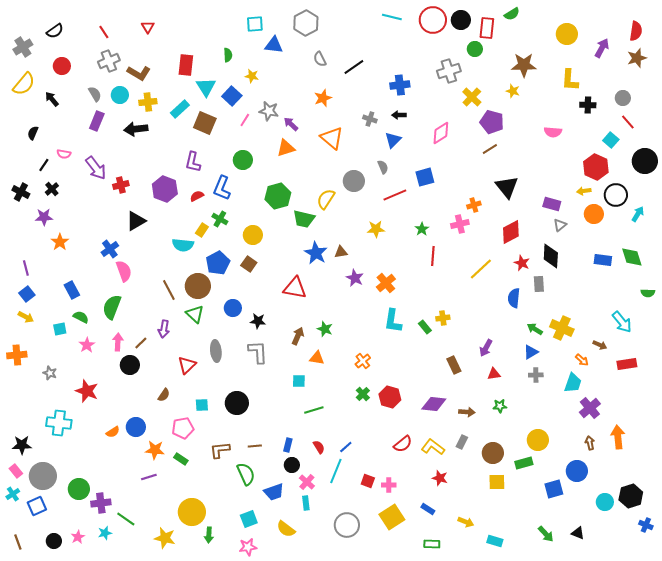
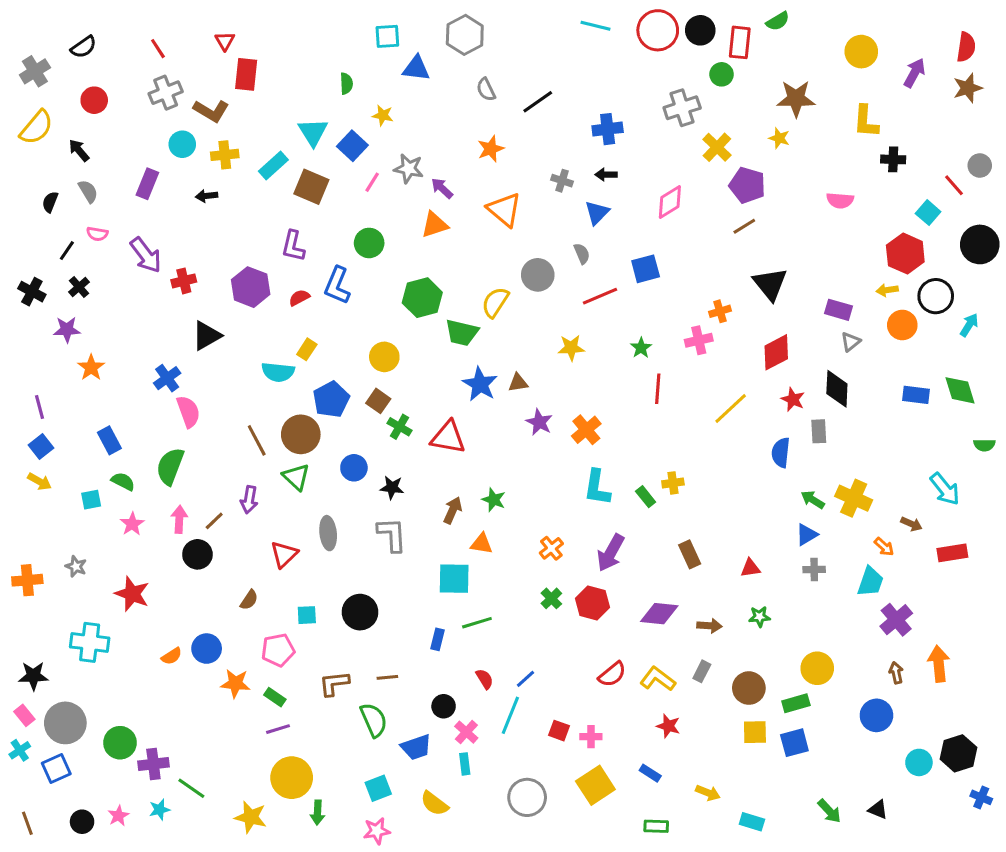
red rectangle: (186, 65) -> (246, 74), moved
gray semicircle: (95, 94) -> (88, 191), moved
gray circle: (623, 98) -> (980, 165), moved
black arrow: (136, 129) -> (207, 196), size x0.6
green cross: (220, 219) -> (399, 427), moved
purple arrow: (486, 348) -> (611, 553), moved, size x1.4
orange cross: (17, 355) -> (27, 580), moved
cyan square: (299, 381) -> (454, 579), size x1.6
blue rectangle: (288, 445) -> (437, 639), moved
purple line: (149, 477) -> (278, 729), moved
blue square: (554, 489) -> (794, 743), moved

